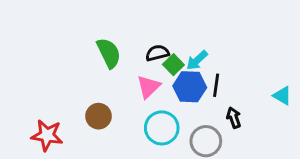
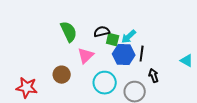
green square: (173, 65) -> (113, 40), turned -32
pink triangle: (148, 87) -> (86, 56), moved

